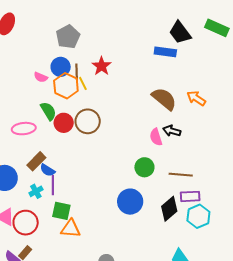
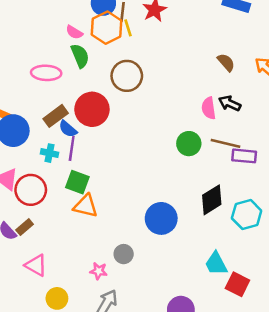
pink semicircle: (41, 77) -> (74, 32), moved
brown semicircle: (164, 99) -> (226, 62), size x0.6
red circle: (64, 123) -> (92, 109), moved, size x1.4
brown line: (181, 175) -> (226, 143), moved
cyan cross: (36, 191) -> (49, 153), turned 32
purple rectangle: (190, 196) -> (244, 156), moved
blue circle: (130, 202) -> (161, 218), moved

